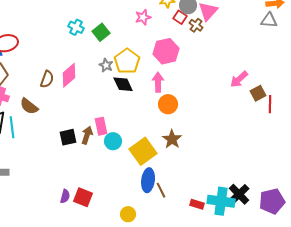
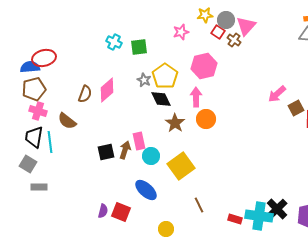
green square: (101, 32) -> (139, 47), turned 30
brown star: (172, 139) -> (175, 123), moved
blue ellipse: (148, 180) -> (146, 190), moved, turned -55

